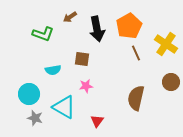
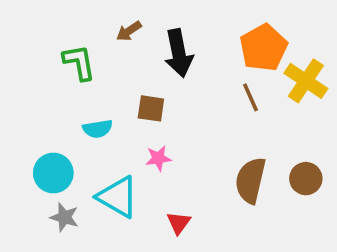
orange pentagon: (129, 26) -> (263, 48), moved
green L-shape: (43, 34) -> (79, 62), turned -120
brown circle: (171, 82) -> (306, 179), moved

